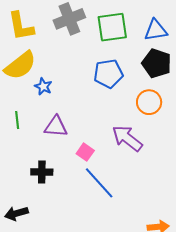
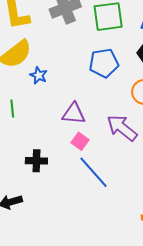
purple triangle: (56, 127) -> (74, 114), moved

